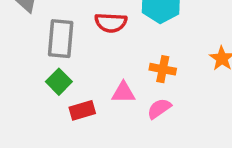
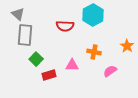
gray rectangle: (61, 39) -> (25, 35), moved
pink semicircle: (159, 109) -> (110, 71), moved

